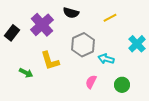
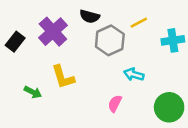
cyan cross: (137, 44) -> (173, 40), moved, turned 36
gray hexagon: (83, 45) -> (110, 40), moved
green circle: (122, 85) -> (169, 107), moved, size x1.5

